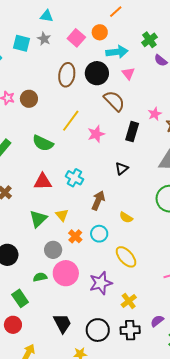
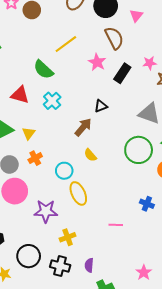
pink star: (96, 134) -> (97, 62), moved, turned 30
green semicircle: (43, 143) -> (43, 70), moved
brown arrow: (98, 200) -> (83, 127), moved
cyan circle: (99, 234) -> (64, 171), moved
purple semicircle: (157, 321) -> (89, 265), turned -64

